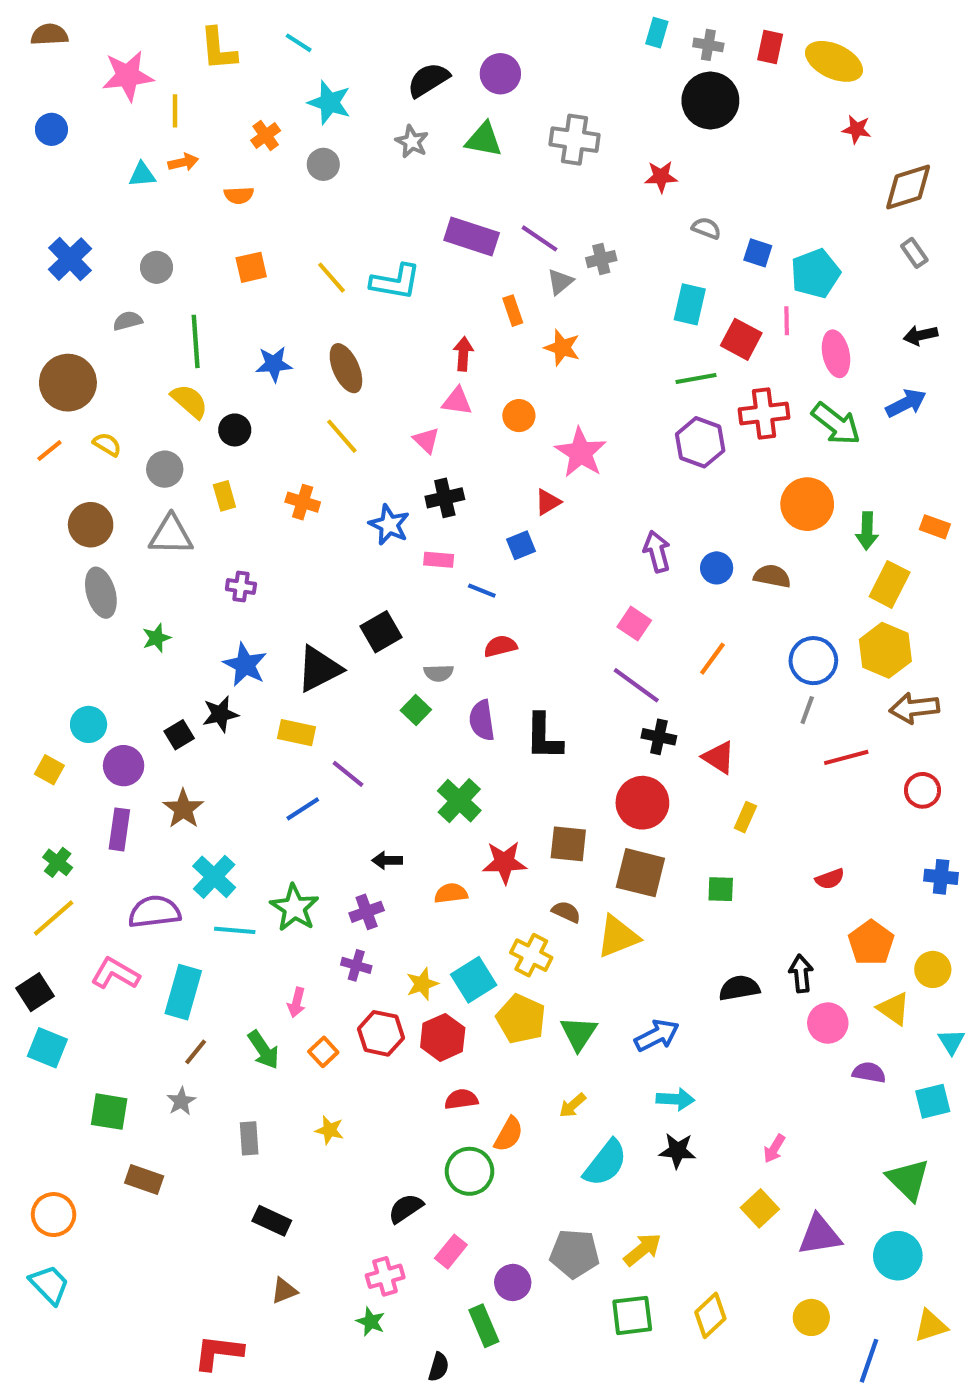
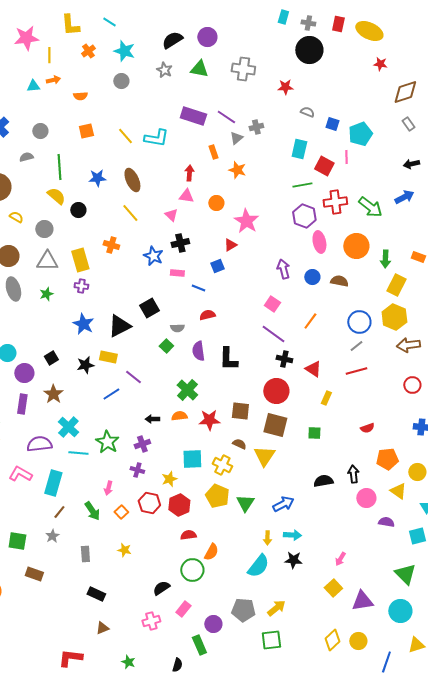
orange cross: (266, 136) -> (88, 51), moved
pink ellipse: (836, 354) -> (319, 242), moved
yellow rectangle: (224, 496) -> (80, 260), moved, size x1.6
green star: (156, 638) -> (46, 294), moved
gray line: (807, 710) -> (356, 346), turned 32
black star: (220, 714) -> (85, 365), moved
red line: (846, 757) -> (356, 371), moved
orange semicircle: (451, 893) -> (179, 416), moved
yellow triangle: (618, 937) -> (264, 456), turned -35
orange pentagon: (871, 943) -> (387, 459), turned 30
cyan square: (474, 980) -> (192, 459), moved, turned 30
yellow arrow: (572, 1105) -> (267, 538), moved, turned -48
yellow diamond: (710, 1315) -> (332, 640), moved
green star: (371, 1322) -> (128, 662), moved

